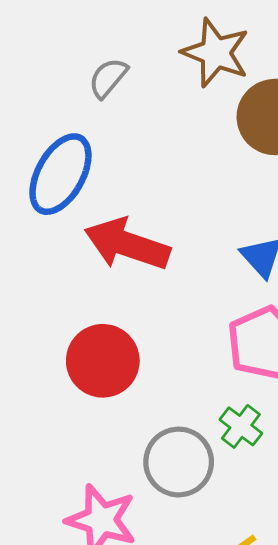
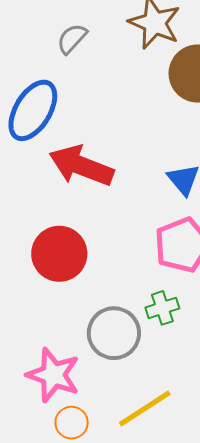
green cross: (241, 426) -> (162, 308), turned 32

